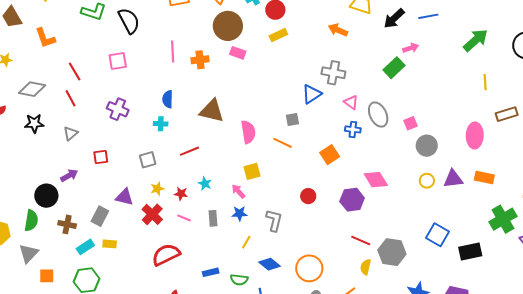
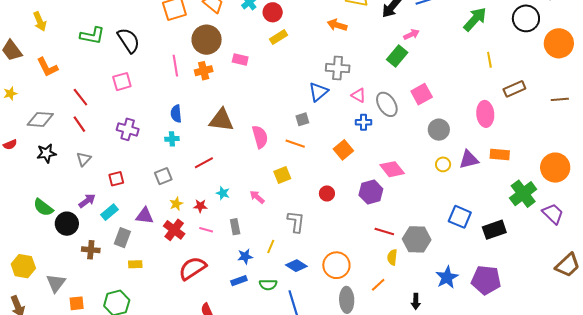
brown circle: (228, 26) -> (207, 40), moved
pink square: (411, 123) -> (422, 94), moved, size x1.5
yellow square: (252, 171) -> (282, 175), moved
blue star: (240, 213) -> (245, 256), moved
green semicircle: (31, 220) -> (43, 207), moved, turned 125
cyan rectangle: (85, 247) -> (109, 212), moved

